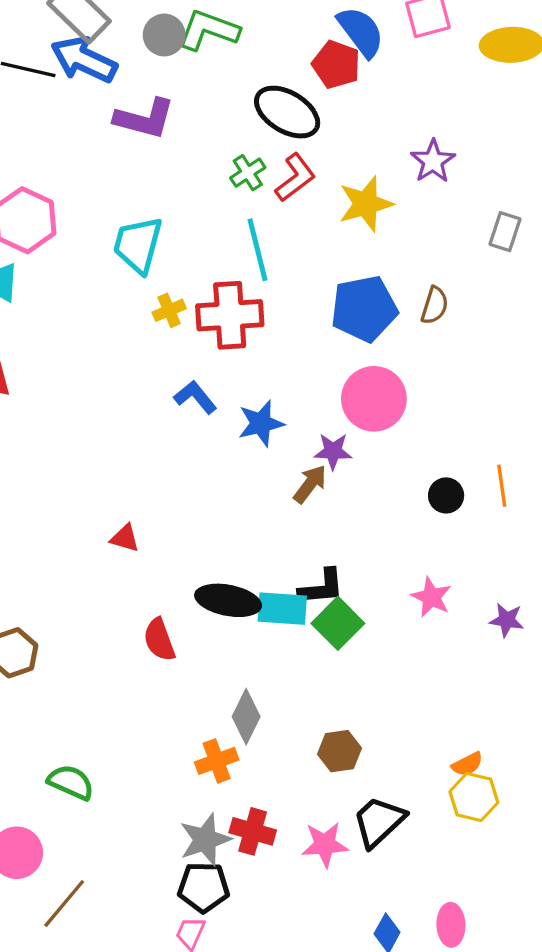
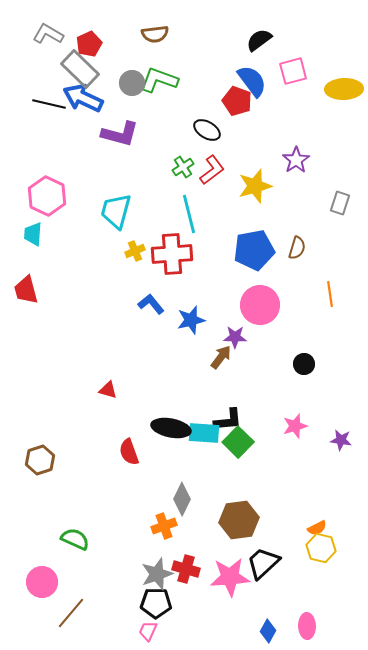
black ellipse: (287, 112) -> (207, 130), size x0.7
orange line: (502, 486) -> (330, 294), moved
pink star: (431, 597) -> (295, 426), turned 30
brown hexagon: (340, 751) -> (239, 520), size x1.5
pink star: (325, 845) -> (230, 577), size x1.4

